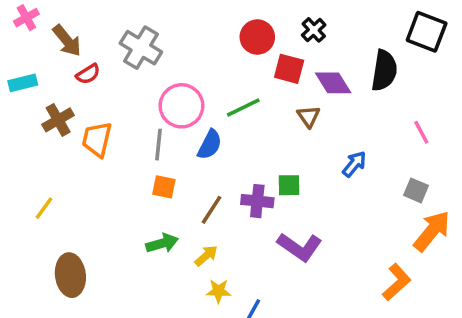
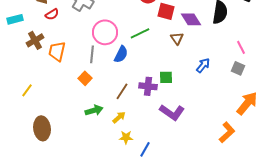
orange square: (164, 187) -> (85, 78), moved, turned 32
gray square: (416, 190) -> (238, 68), moved

